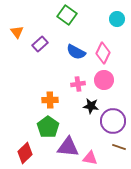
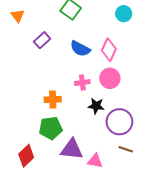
orange triangle: (17, 32) -> (18, 16), moved
green pentagon: (48, 127) -> (51, 128), turned 30

